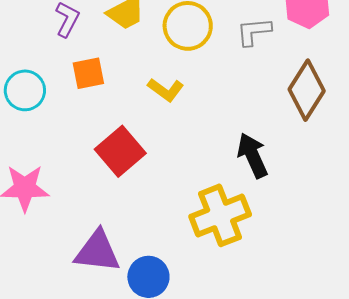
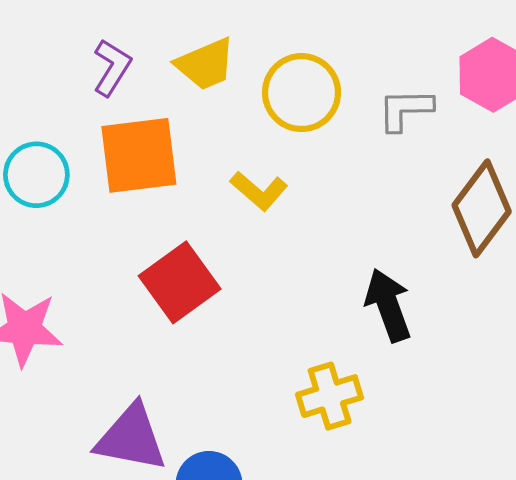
orange square: (88, 73) -> (139, 155), size x1.6
yellow cross: (220, 215) -> (330, 396), size x0.7

